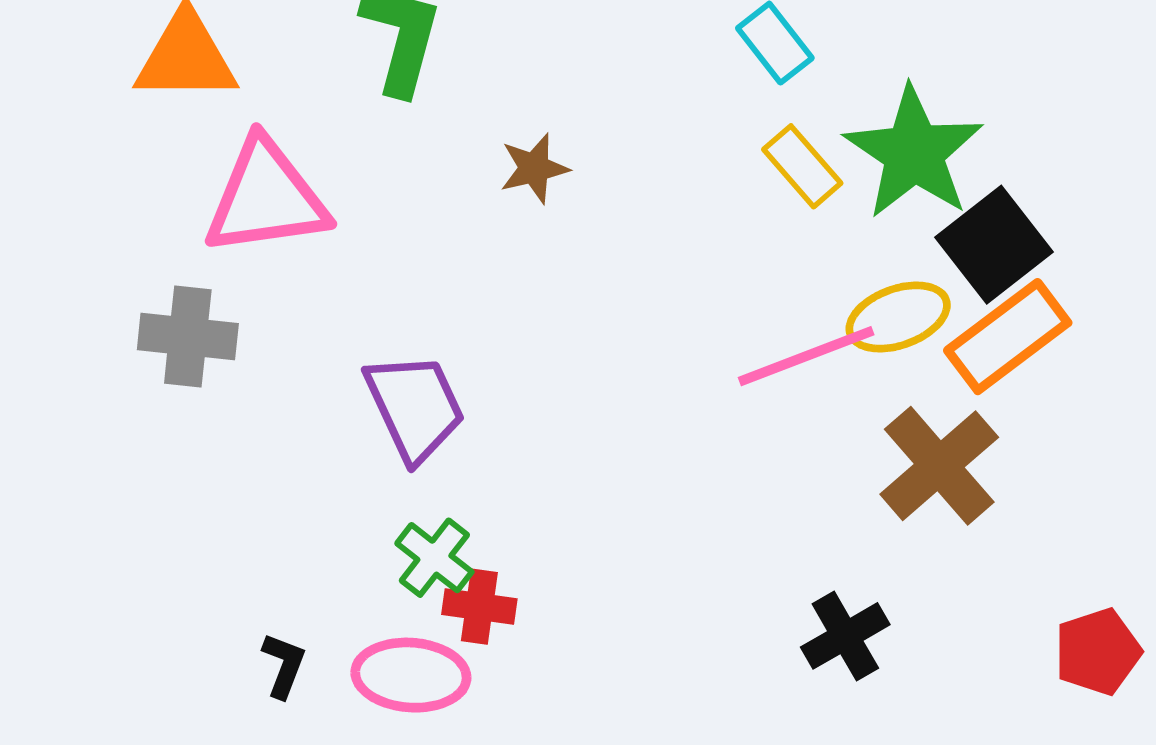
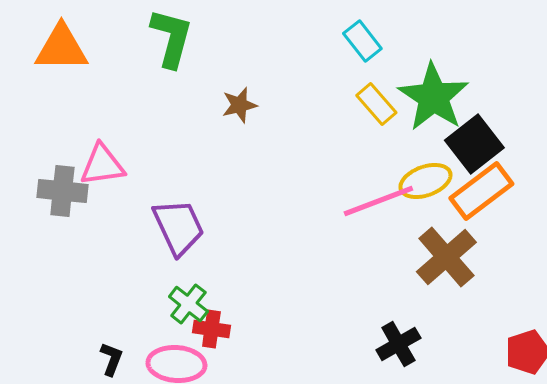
pink triangle: (266, 198) -> (102, 165), moved, size x0.7

